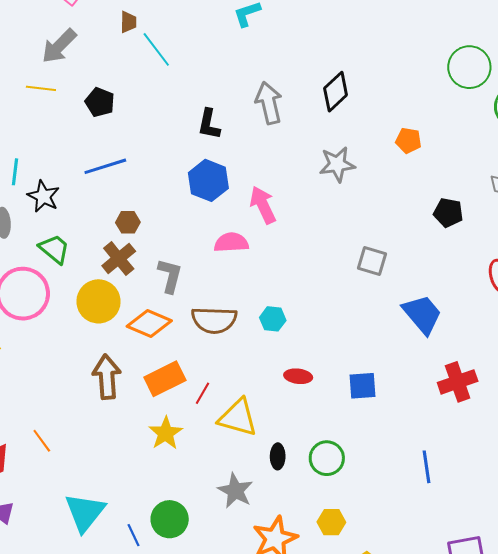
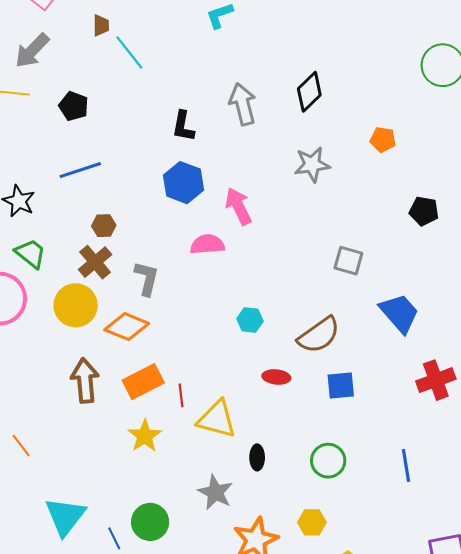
brown semicircle: (214, 320) -> (319, 335), moved, turned -36
red line: (203, 393) -> (181, 395), turned -35
green circle: (327, 458) -> (328, 461), moved

